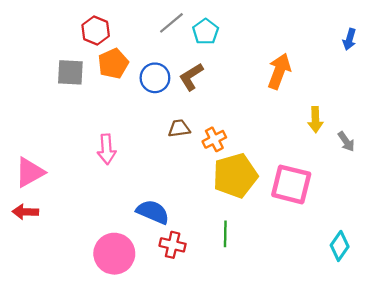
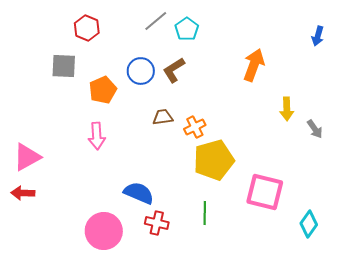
orange pentagon: (113, 64) -> (103, 90), moved
pink square: (291, 184) -> (265, 192), moved

